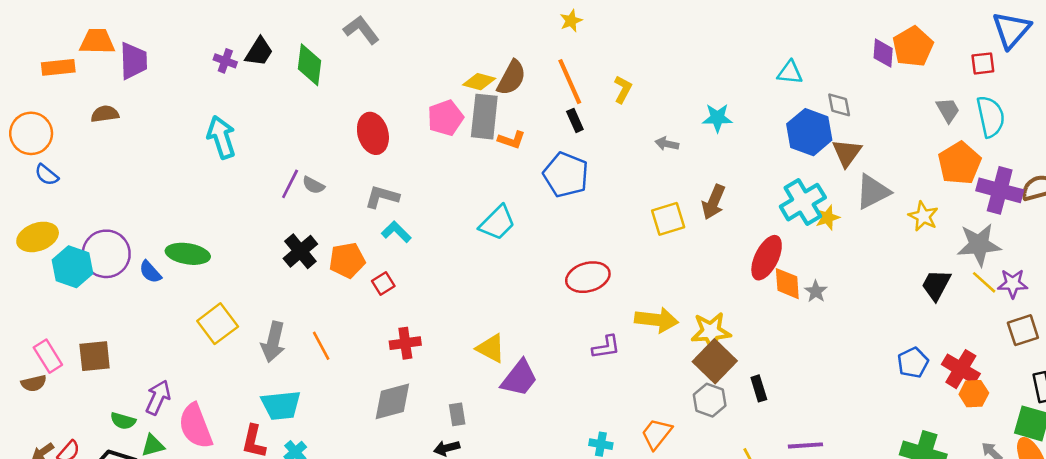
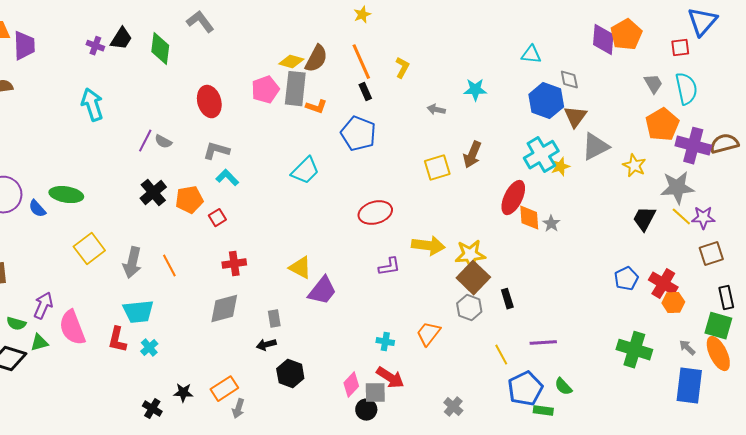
purple diamond: (883, 53) -> (603, 40), size x1.4

